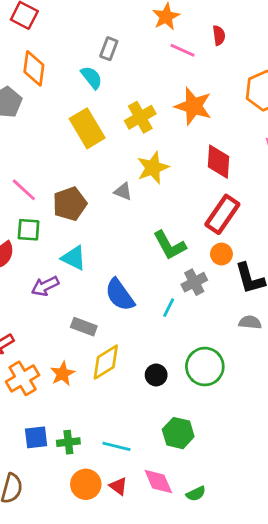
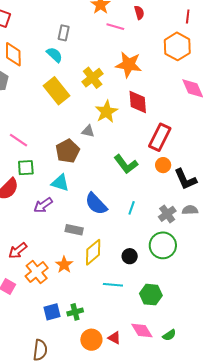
red diamond: (218, 162) -> (138, 102), moved
brown pentagon: (70, 204) -> (68, 151), moved
gray cross: (194, 282) -> (167, 214), moved
cyan line: (116, 446) -> (113, 285), moved

